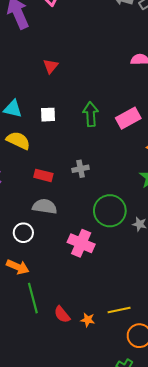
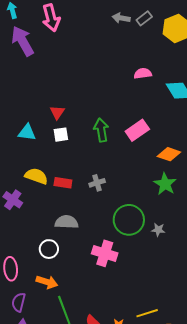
red triangle: (51, 66) -> (57, 112), moved
yellow semicircle: (18, 141) -> (36, 176), moved
red rectangle: (43, 175) -> (63, 183), moved

